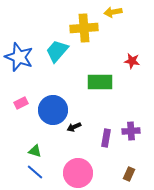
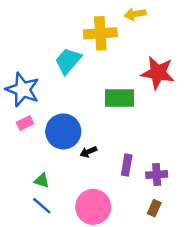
blue star: (19, 57) -> (23, 90), moved
red star: (132, 61) -> (158, 73), size x1.8
purple cross: (131, 131) -> (157, 175), moved

